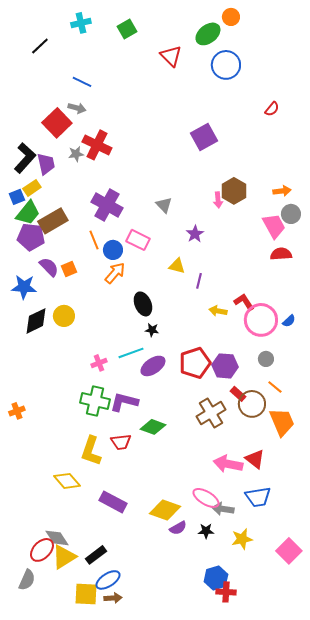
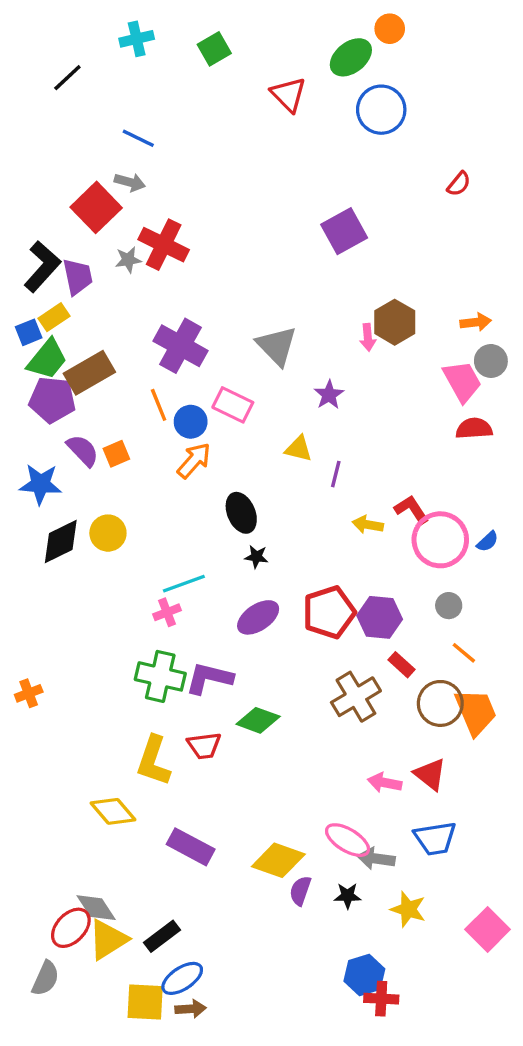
gray triangle: (164, 205) -> (277, 346), size x1.5
cyan line: (131, 353) -> (184, 584), moved
brown circle: (252, 404) -> (440, 703), moved
pink arrow: (228, 464) -> (385, 783), size x0.7
purple semicircle: (178, 528) -> (300, 891), turned 138
yellow star: (242, 539) -> (408, 909), turned 30

